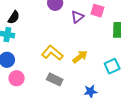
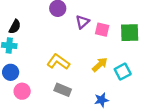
pink square: (97, 11) -> (102, 30), moved
yellow arrow: (80, 57) -> (100, 65), moved

